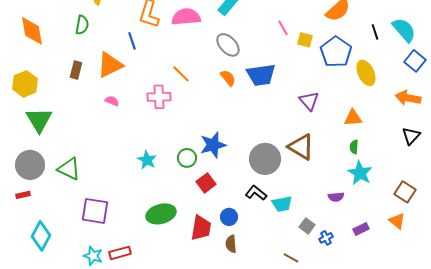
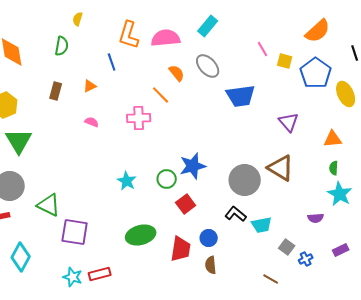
orange triangle: (110, 65) -> (90, 86), size x0.5
orange semicircle: (228, 78) -> (177, 73), moved
green triangle: (69, 169) -> (49, 205), moved

